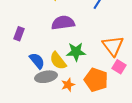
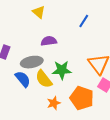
purple semicircle: (63, 23) -> (49, 41), size x0.7
gray ellipse: (46, 77) -> (32, 62), moved

